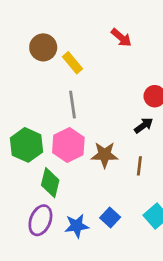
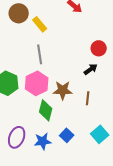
green diamond: (50, 183) -> (46, 110), moved

